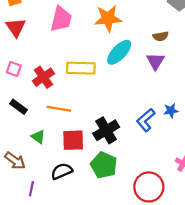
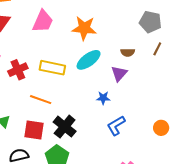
orange line: (59, 109) -> (41, 100), moved
blue star: (171, 111) -> (103, 98), moved
blue L-shape: (146, 120) -> (116, 126), moved
black cross: (106, 130) -> (65, 127), turned -30

